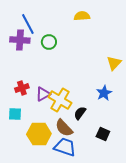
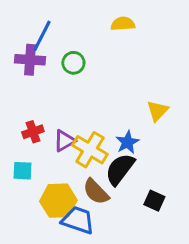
blue line: (28, 24) -> (42, 36), turned 55
yellow triangle: (114, 63) -> (157, 111), moved
blue star: (104, 93) -> (127, 142), moved
black semicircle: (80, 113) -> (120, 169), size x1.6
blue trapezoid: (65, 147) -> (78, 220), moved

